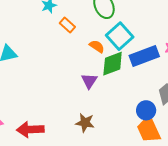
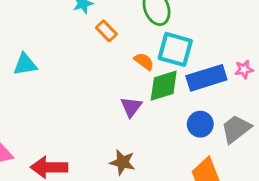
cyan square: (120, 36) -> (175, 49), turned -36
blue circle: (146, 110) -> (200, 124), moved

